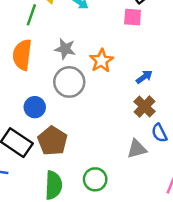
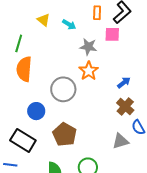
green line: (31, 15) -> (19, 43), moved
gray star: (65, 49) -> (88, 47), moved
brown pentagon: (52, 141) -> (65, 134), moved

